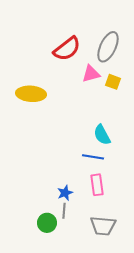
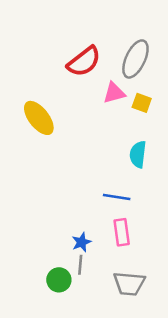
yellow ellipse: (31, 94) -> (39, 118), turned 48
cyan semicircle: (102, 135) -> (138, 154), moved, turned 35

